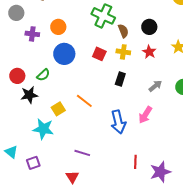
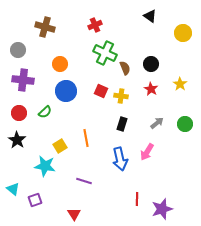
purple cross: (32, 34) -> (23, 80), moved, size x1.5
yellow cross: (123, 52) -> (121, 96), moved
black rectangle: (120, 79) -> (122, 124), moved
black star: (29, 95) -> (17, 140), moved, turned -30
orange line: (84, 101) -> (86, 138), turned 42
purple line: (82, 153) -> (84, 181), moved

